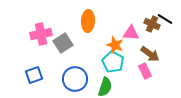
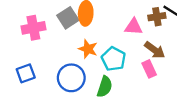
brown cross: (152, 24) -> (157, 17), turned -35
gray square: (63, 43) -> (68, 18), moved
orange star: (115, 45) -> (88, 49), moved

